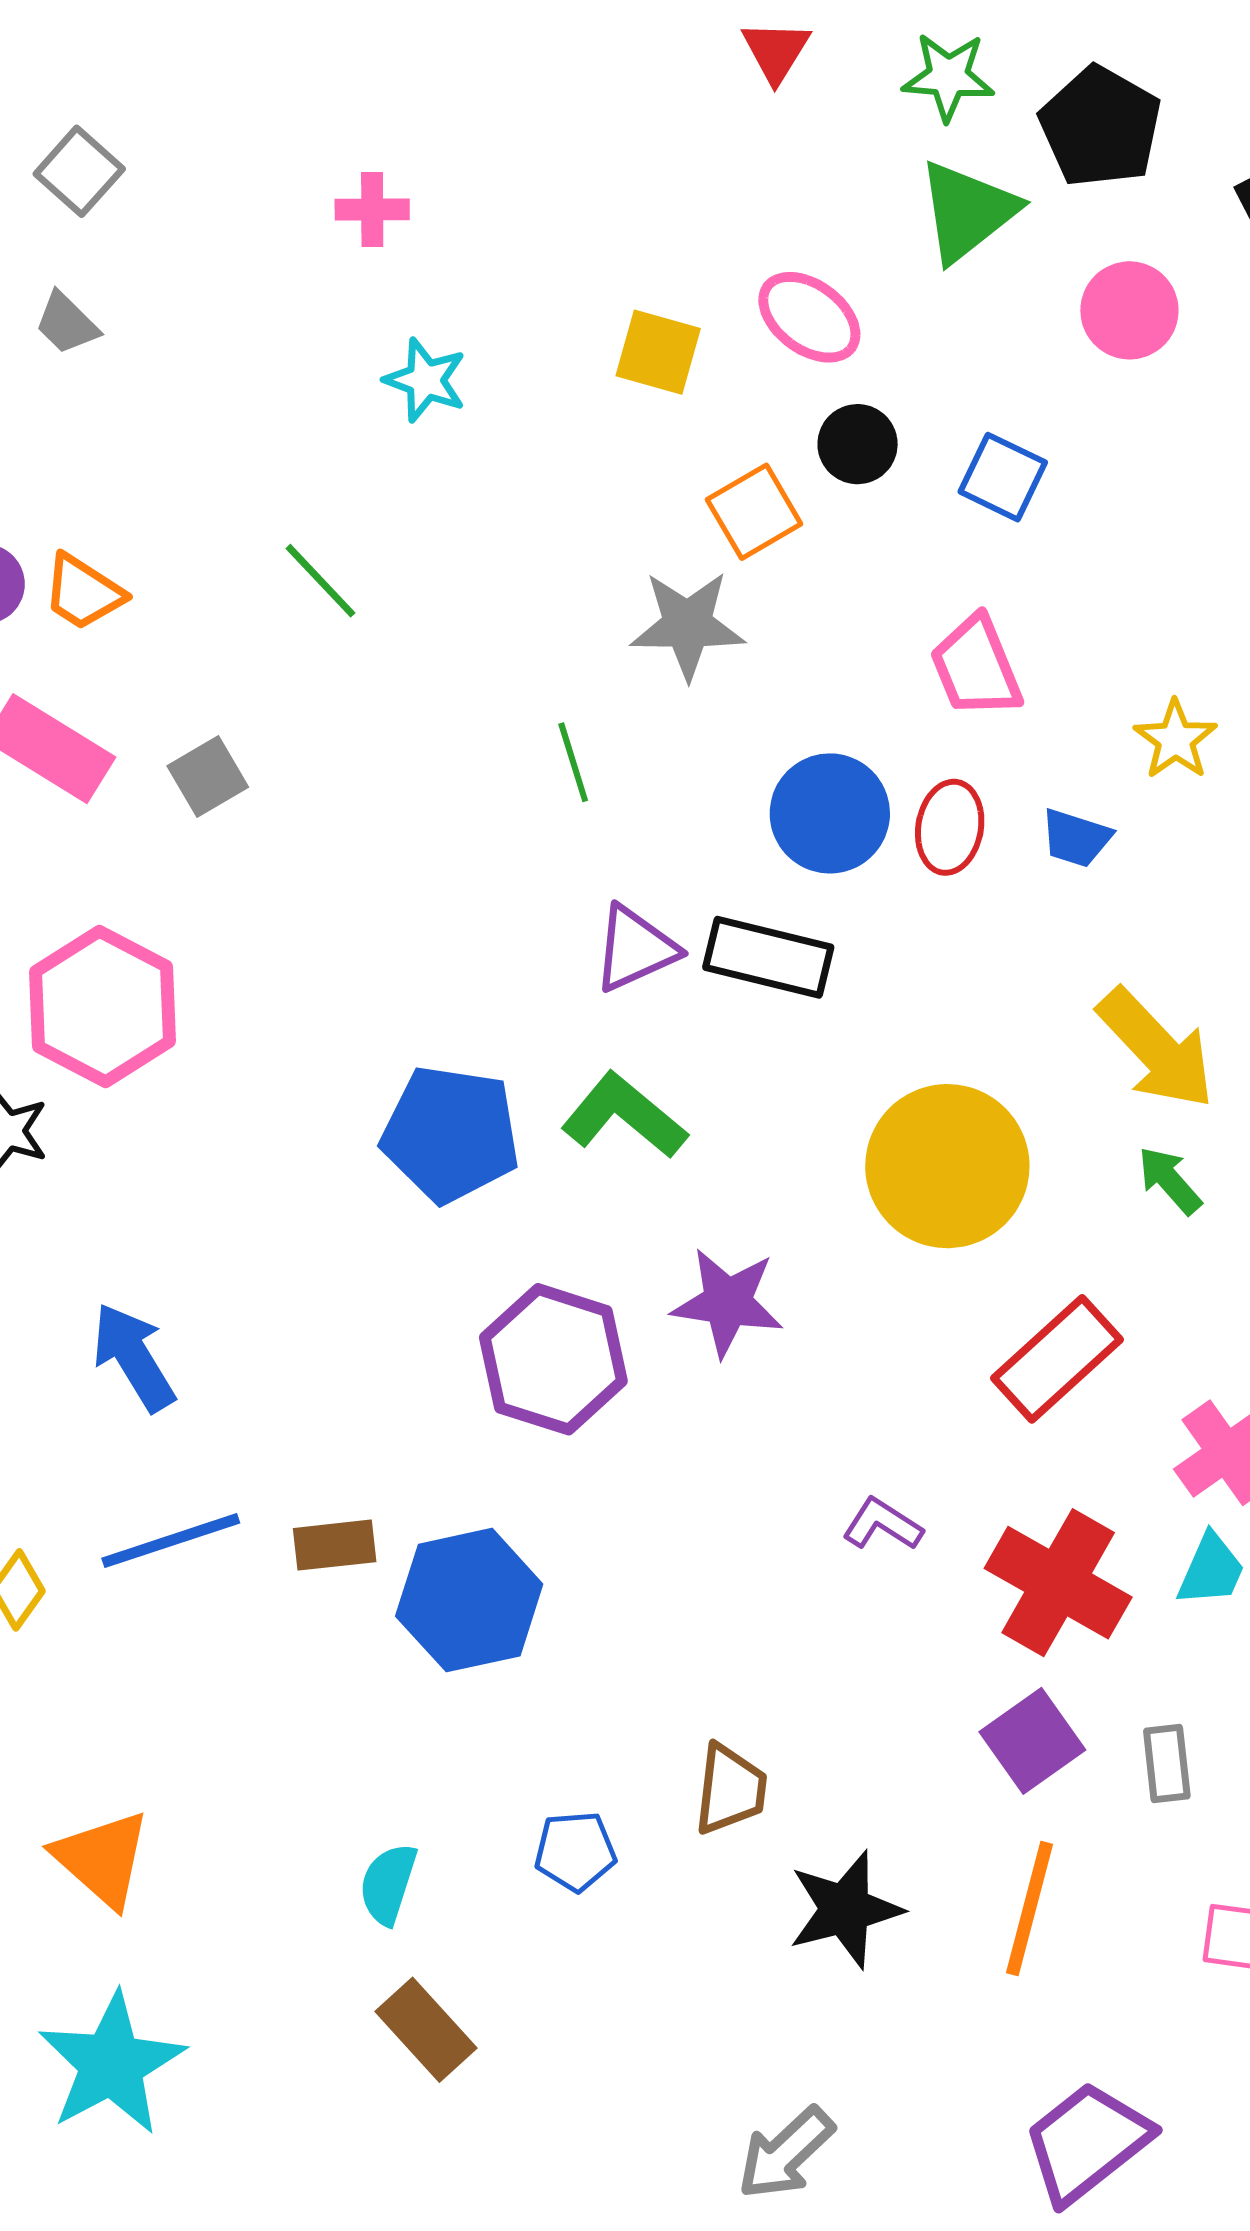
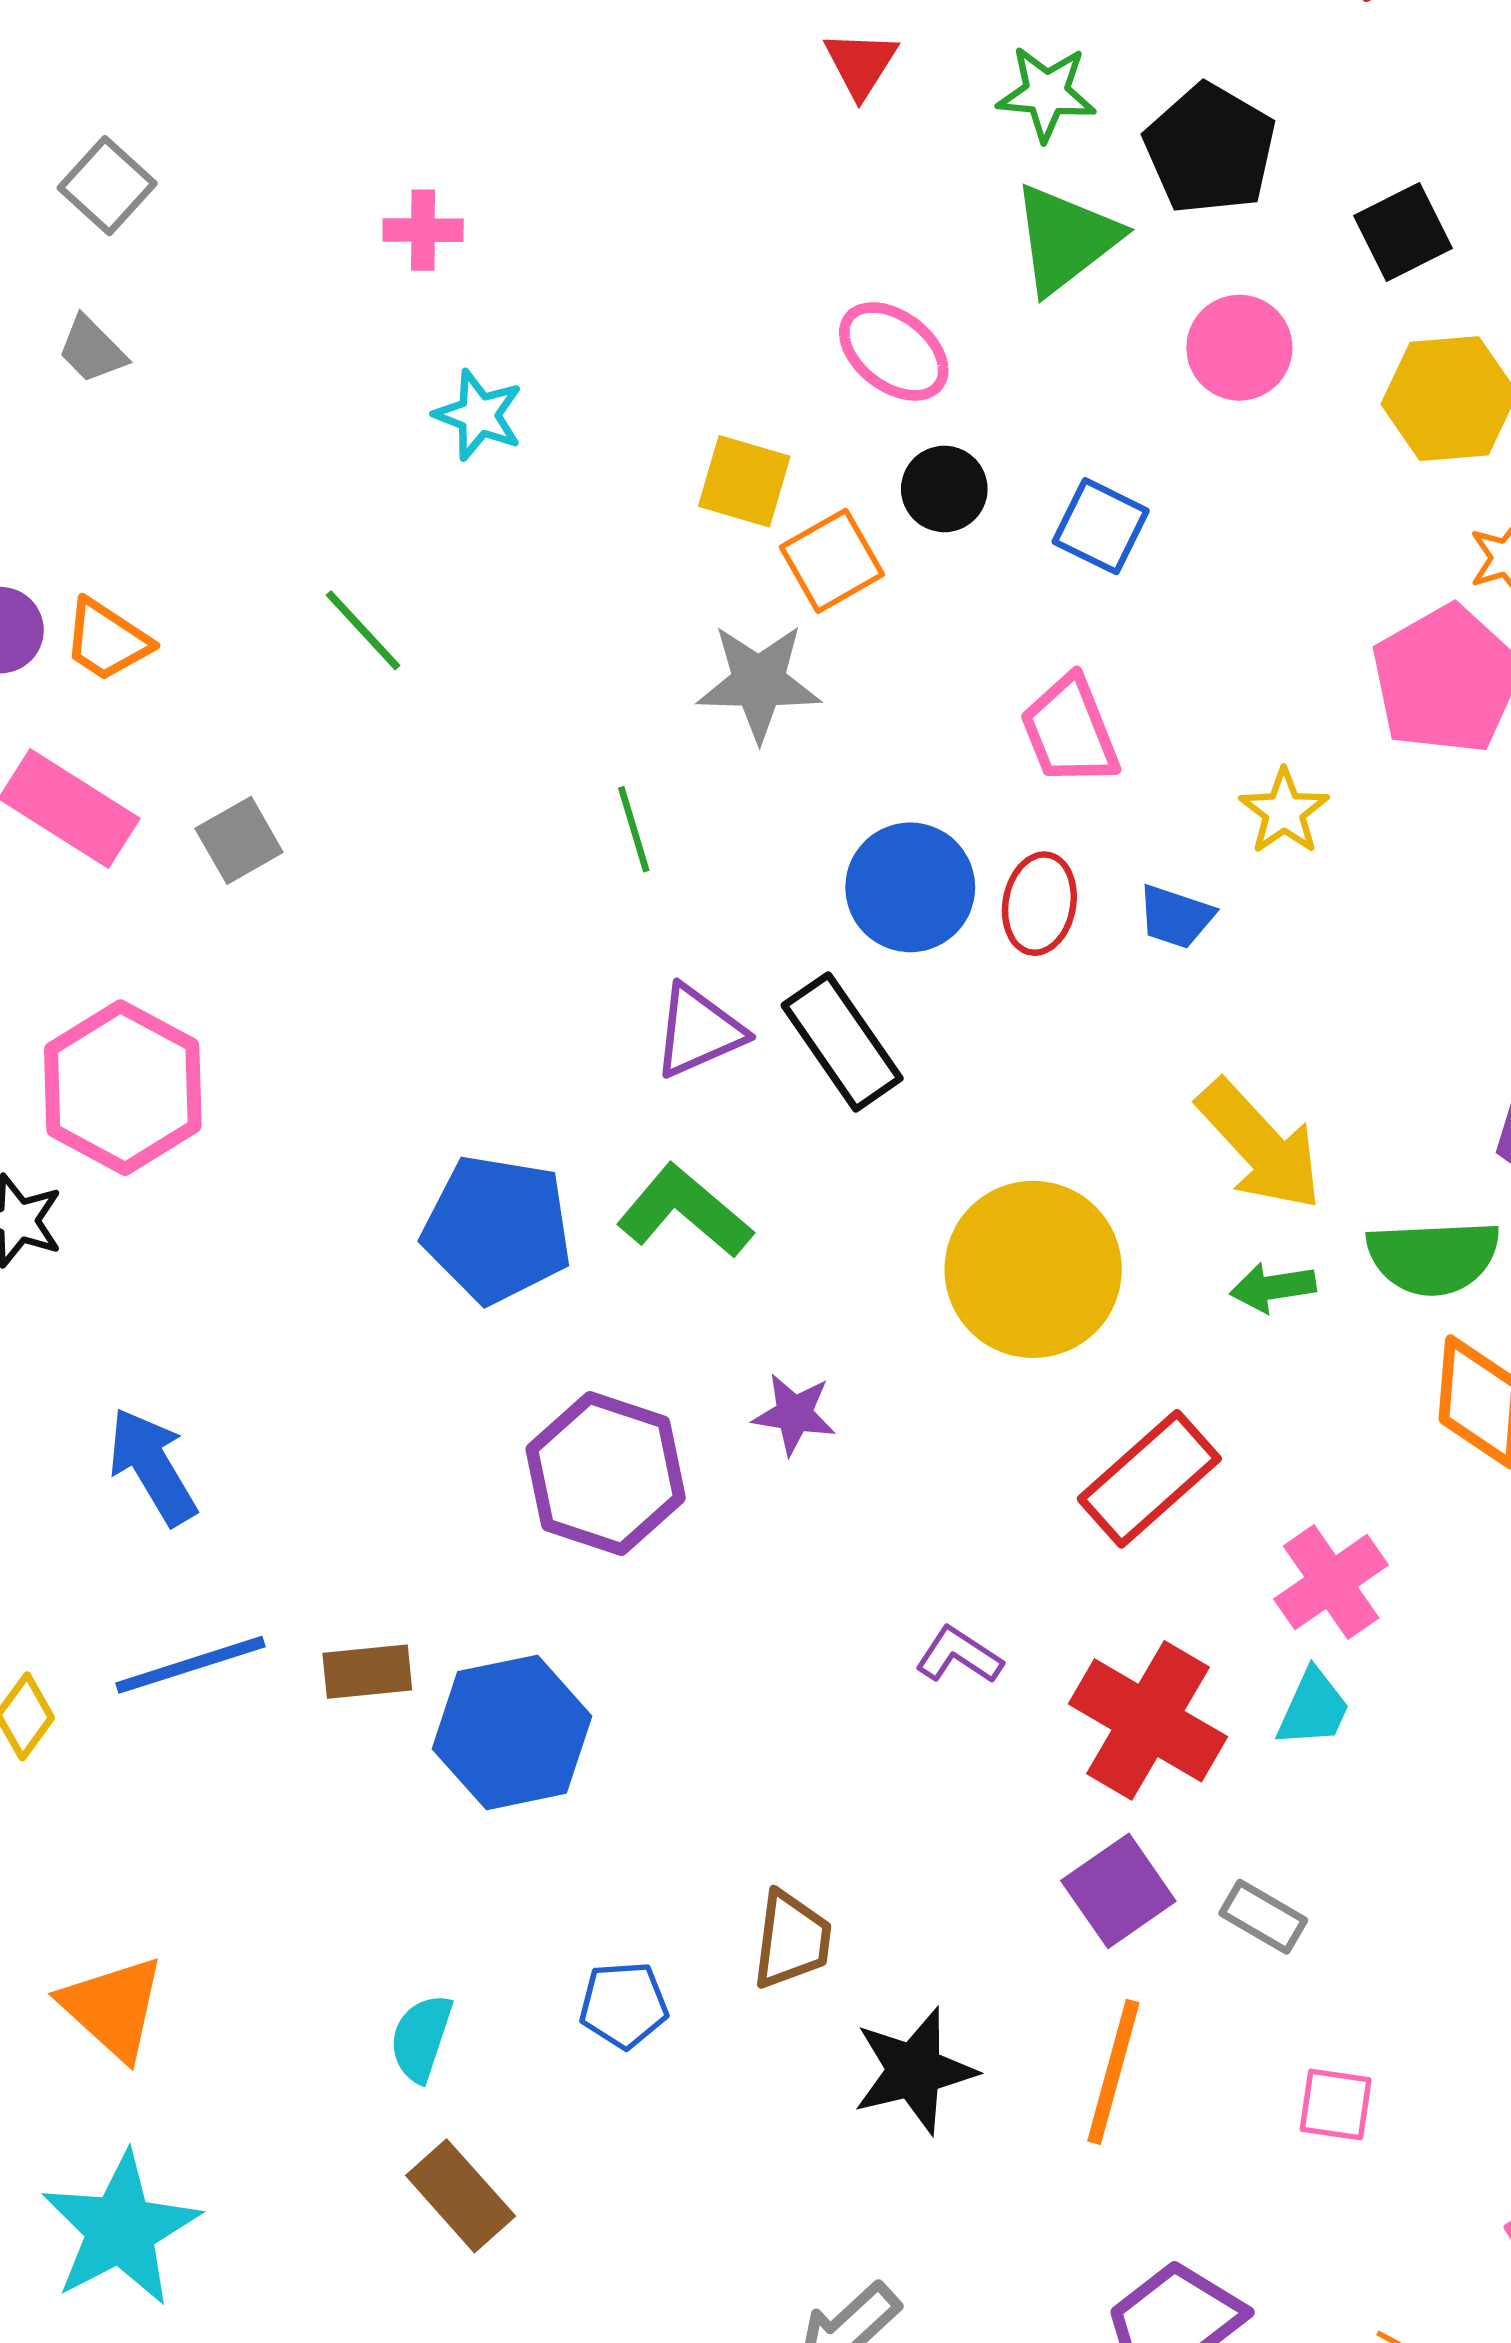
yellow square: (658, 352) -> (744, 481), moved
black rectangle: (768, 957) -> (842, 1042), turned 41
green arrow: (1170, 1180) -> (1273, 1287), turned -58
purple star: (728, 1302) -> (794, 1414), size x0.7
gray rectangle: (1167, 1763) -> (1263, 1917), turned -54

